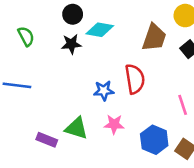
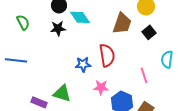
cyan diamond: (100, 30) -> (80, 17), turned 45
pink star: (114, 124) -> (101, 87), moved

